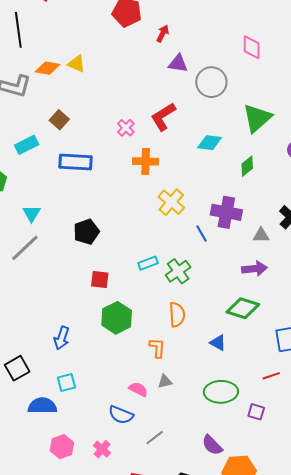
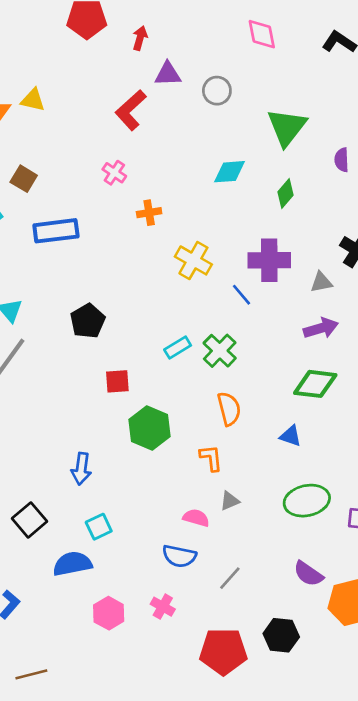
gray circle: (211, 82) -> (217, 91), size x0.7
red L-shape: (163, 117) -> (131, 110), moved
orange cross: (146, 161) -> (149, 213), size x0.7

